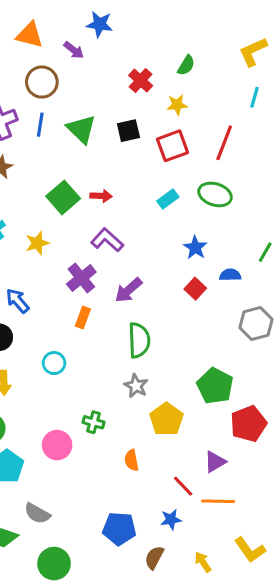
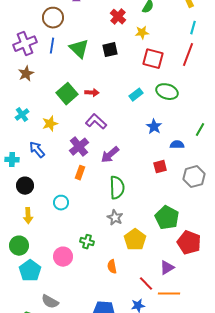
red line: (224, 143) -> (188, 55), moved
red square: (172, 146) -> (153, 59), moved, turned 35
red square: (195, 289) -> (160, 167), moved, turned 32
blue arrow: (18, 301) -> (37, 150), moved
red pentagon: (248, 424) -> (189, 243), turned -30

